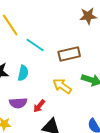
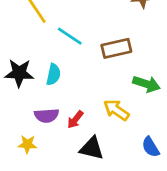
yellow arrow: (62, 86) -> (116, 110), moved

